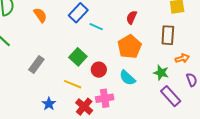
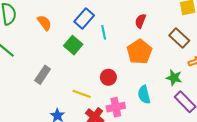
cyan line: (96, 27) -> (104, 32), turned 56
brown rectangle: (168, 35) -> (179, 38), turned -48
green square: (78, 57) -> (73, 45), moved
cyan semicircle: (127, 78) -> (144, 95), moved, turned 36

